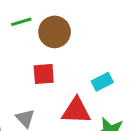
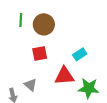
green line: (21, 22) -> (21, 20), turned -64

